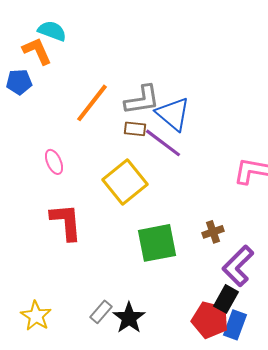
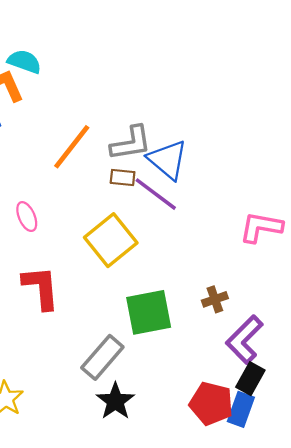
black rectangle: (226, 299) -> (250, 379), moved
gray rectangle: (101, 312) -> (102, 357), moved, size x1.6

